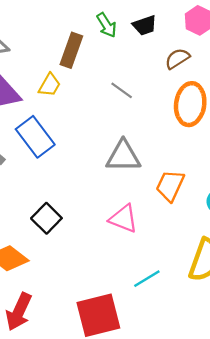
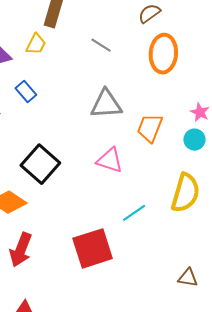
blue rectangle: (35, 137) -> (26, 92), size x0.6
black square: (46, 218) -> (40, 164), size x1.4

